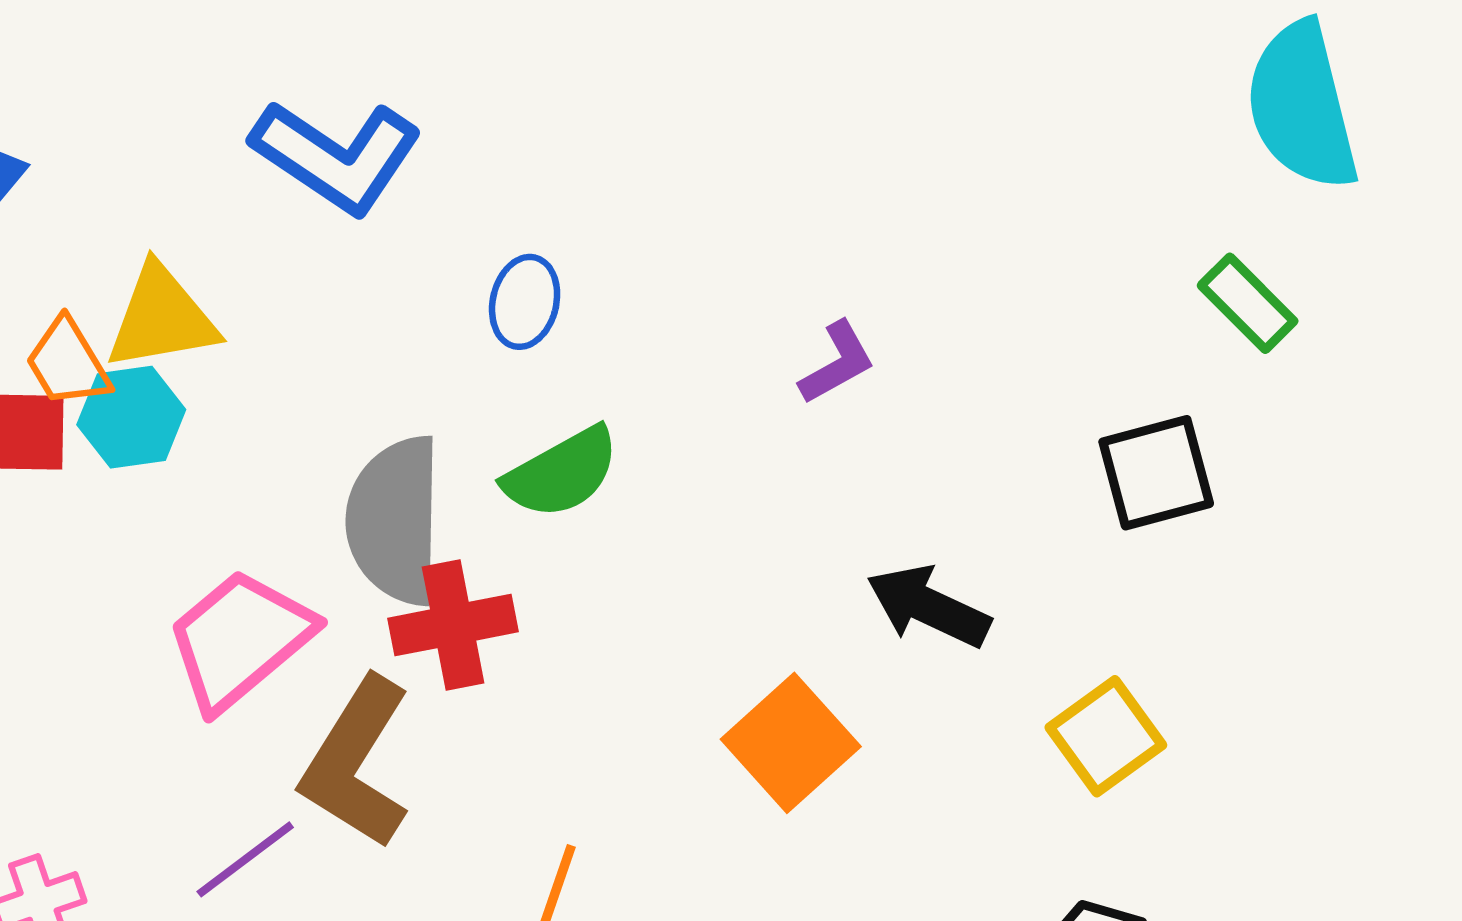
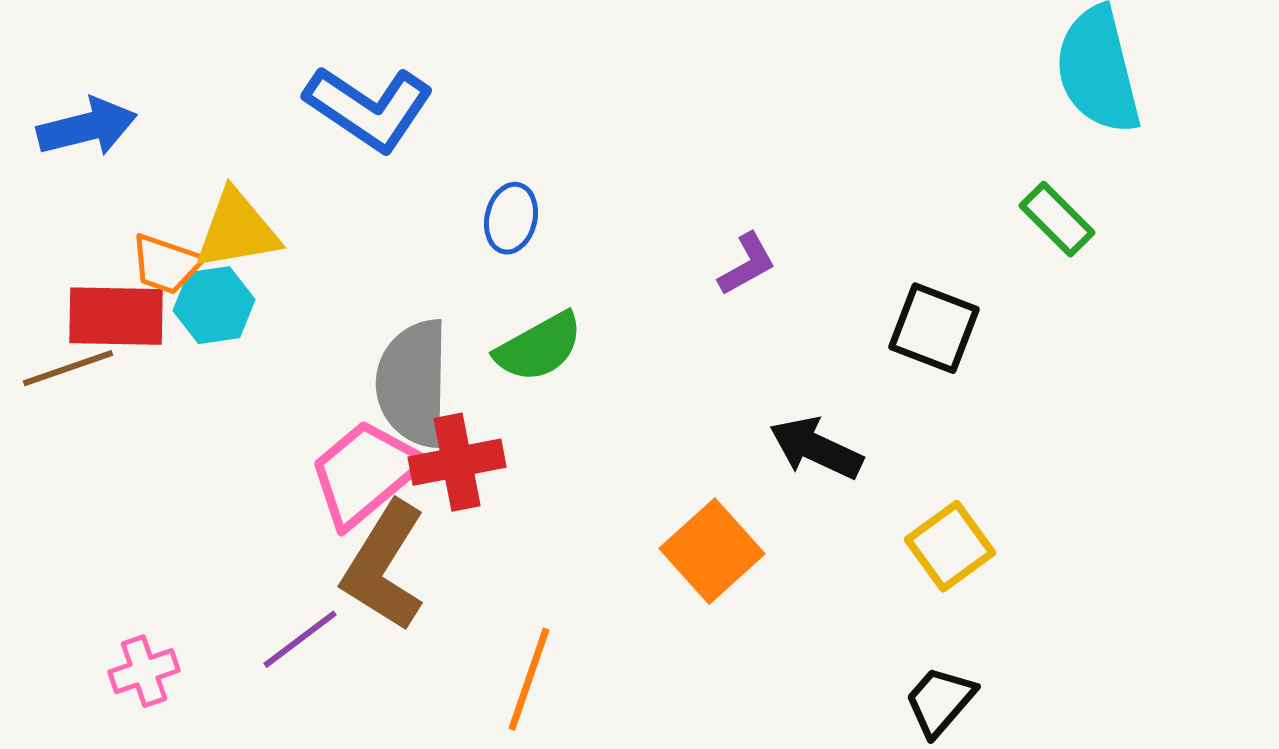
orange trapezoid: (68, 363) -> (166, 264), turned -40
black square: (1156, 473) -> (934, 328), moved, turned 36
pink trapezoid: (240, 640) -> (365, 473), moved

